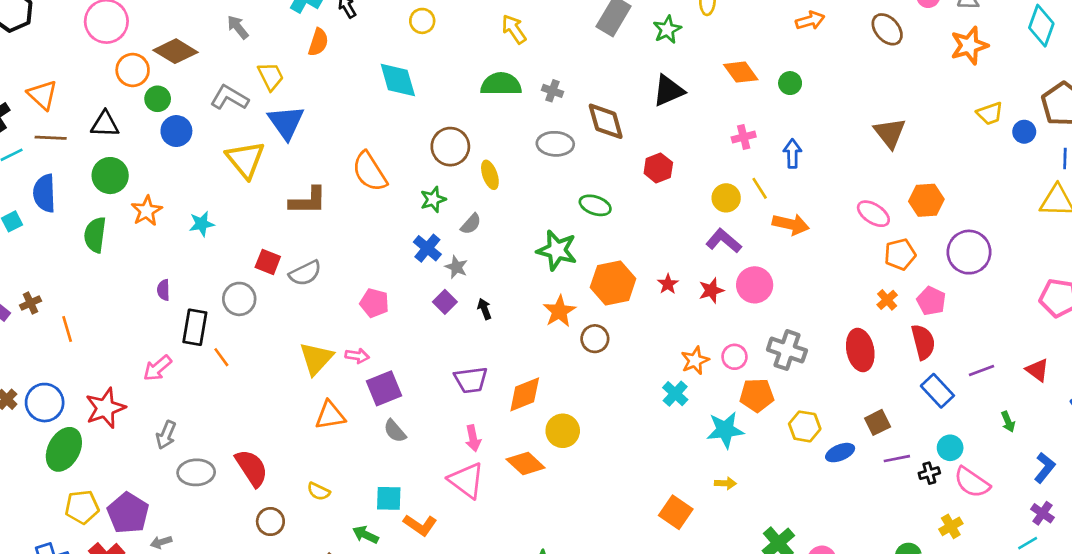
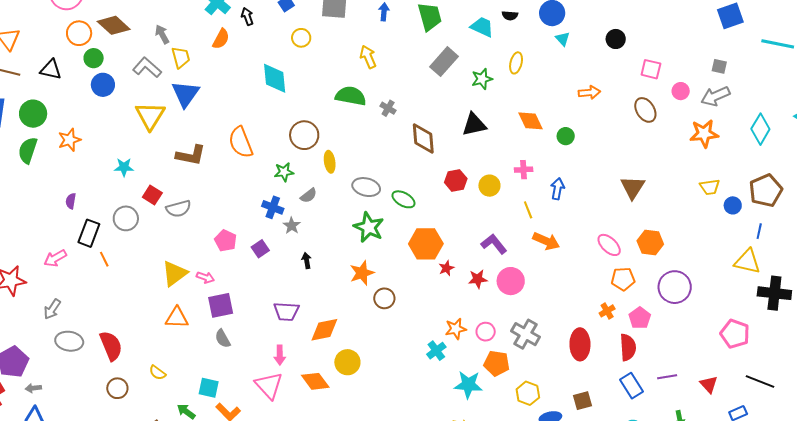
gray arrow: (238, 27) -> (162, 34), moved
gray ellipse: (555, 144) -> (366, 187), moved
green circle: (110, 176) -> (33, 114), moved
yellow circle: (726, 198) -> (489, 186), moved
cyan star: (202, 224) -> (124, 167), moved
blue cross: (427, 248) -> (273, 207), turned -30
orange hexagon: (613, 283) -> (426, 244), moved
purple square: (445, 302) -> (260, 249), moved

